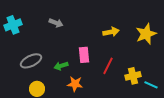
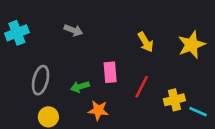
yellow arrow: (111, 32) -> (146, 42), turned 70
gray ellipse: (31, 61) -> (41, 80), turned -50

